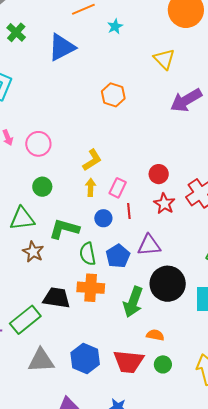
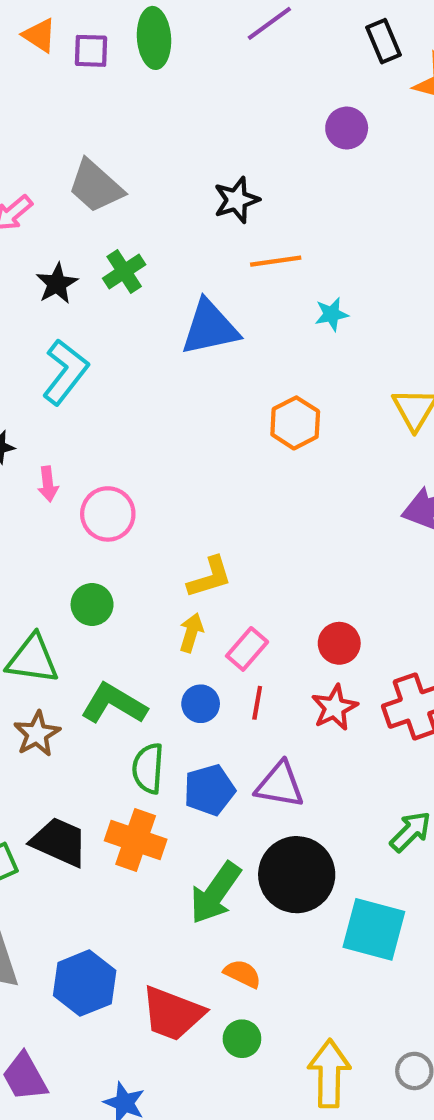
orange hexagon: (113, 95) -> (295, 423), moved

